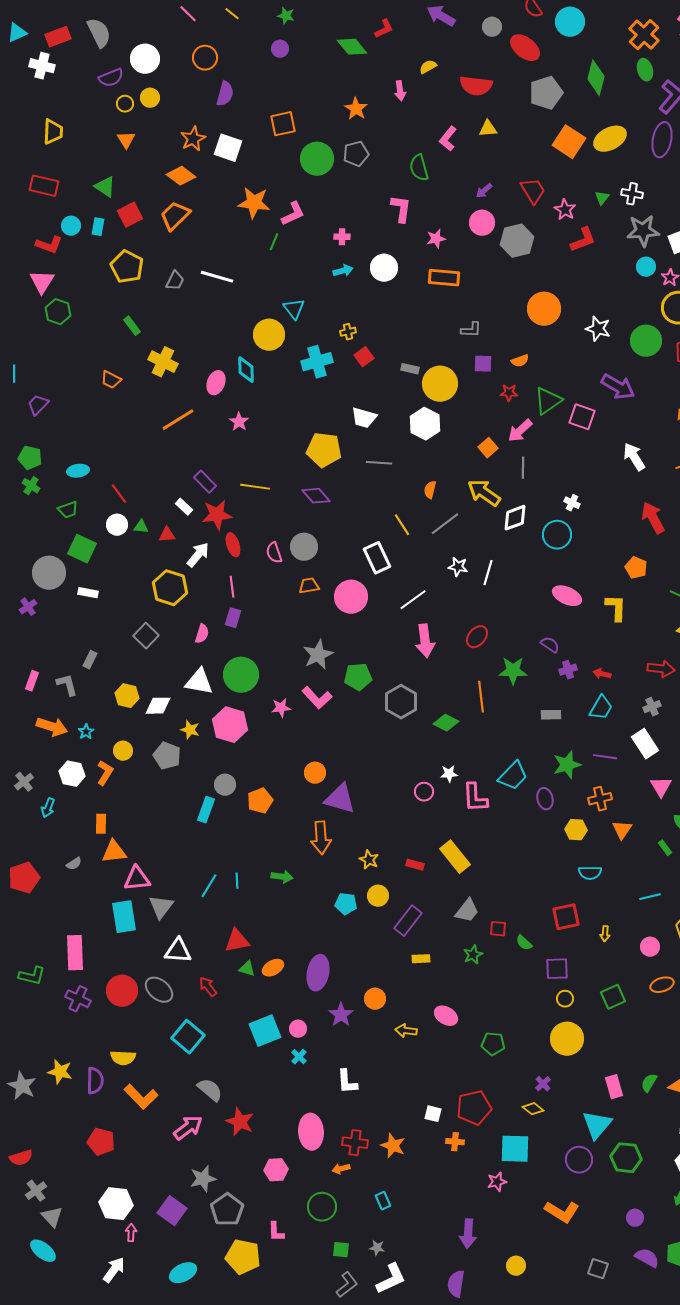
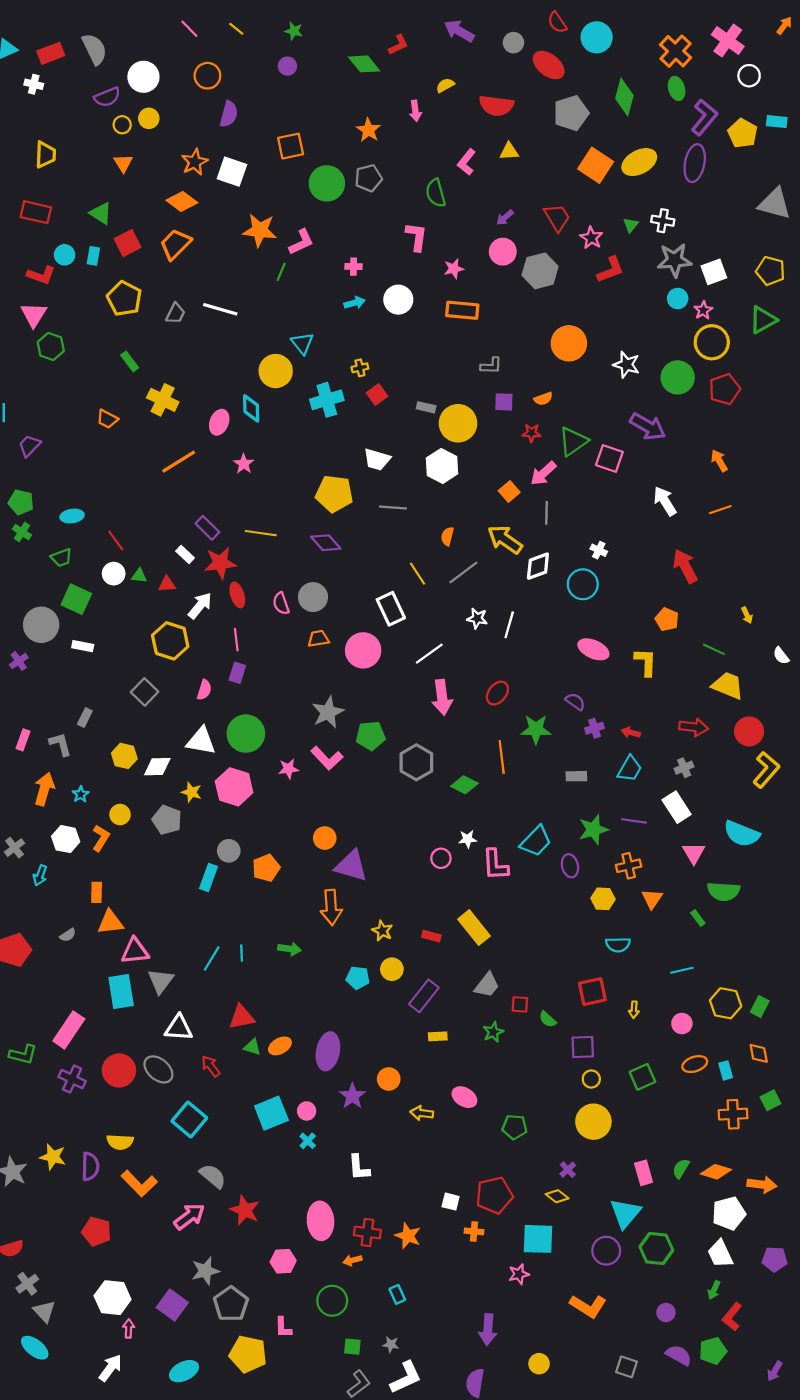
white cross: (42, 66) -> (34, 84), size x0.7
orange arrow: (52, 727) -> (44, 789), turned -92
pink rectangle: (75, 953) -> (69, 1030), turned 36

